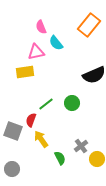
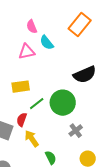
yellow rectangle: (25, 72) -> (21, 87), moved
green circle: (72, 103) -> (63, 103), size x1.6
gray cross: (81, 146) -> (76, 131), moved

